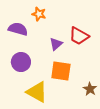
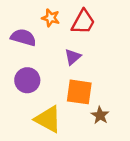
red trapezoid: (79, 36) -> (83, 22), moved, turned -90
brown star: (90, 89) -> (100, 115), moved

